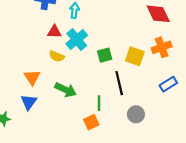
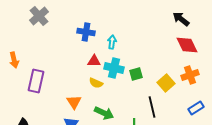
cyan cross: (77, 39) -> (114, 68), turned -36
green square: (105, 55) -> (136, 74), moved
yellow square: (135, 56) -> (166, 83), turned 30

